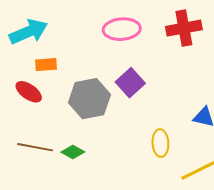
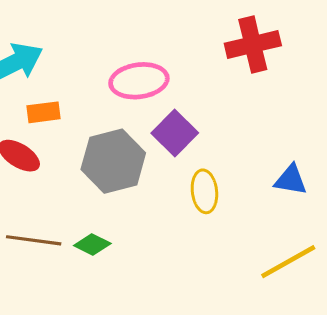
pink ellipse: (122, 29) -> (139, 81), moved
yellow ellipse: (160, 143) -> (204, 191), moved

